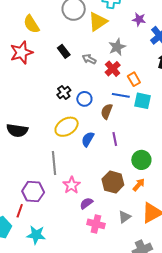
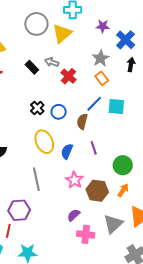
gray star: (117, 47) -> (101, 58), moved
gray arrow: (89, 59) -> (52, 62), moved
red cross: (113, 69) -> (69, 76), moved
orange rectangle: (134, 79) -> (102, 78), moved
blue line: (121, 95) -> (94, 104), turned -48
yellow ellipse: (67, 127) -> (44, 142), turned -75
pink star: (72, 185) -> (75, 180), moved
gray triangle: (125, 217) -> (113, 224), size x1.5

